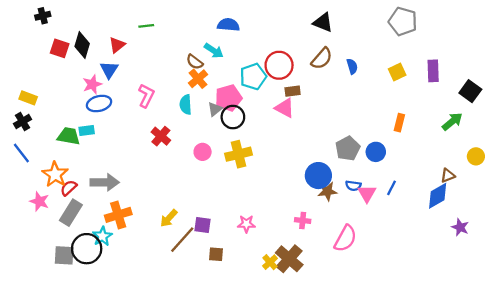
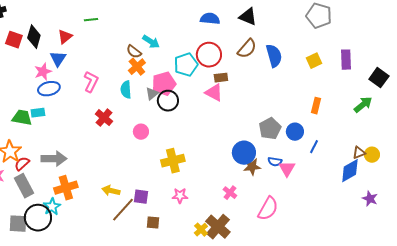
blue semicircle: (228, 25) -> (210, 19), moved
blue semicircle: (352, 66) -> (274, 56), size x1.6
yellow cross: (239, 154) -> (173, 161), moved
yellow circle: (476, 156) -> (372, 155), moved
blue line: (392, 188) -> (314, 147), moved
gray rectangle: (71, 213) -> (24, 186), turned -60
yellow arrow: (169, 218) -> (111, 191), turned 60
pink cross: (303, 221) -> (230, 193), turned 32

